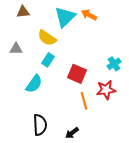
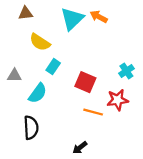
yellow semicircle: (47, 38) -> (40, 42), moved
gray triangle: (16, 49) -> (14, 75), moved
orange line: (84, 101) -> (93, 112), turned -60
black semicircle: (40, 125) -> (31, 128), moved

